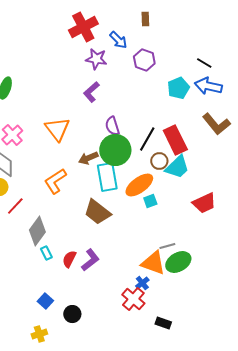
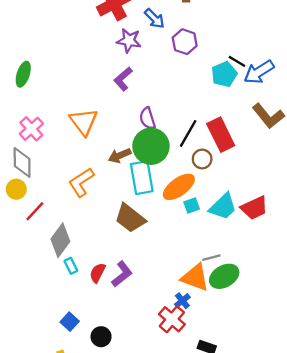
black line: (204, 63) -> (237, 61), moved
blue arrow: (208, 86) -> (259, 72), turned -44
cyan trapezoid: (177, 167) -> (223, 207), moved

